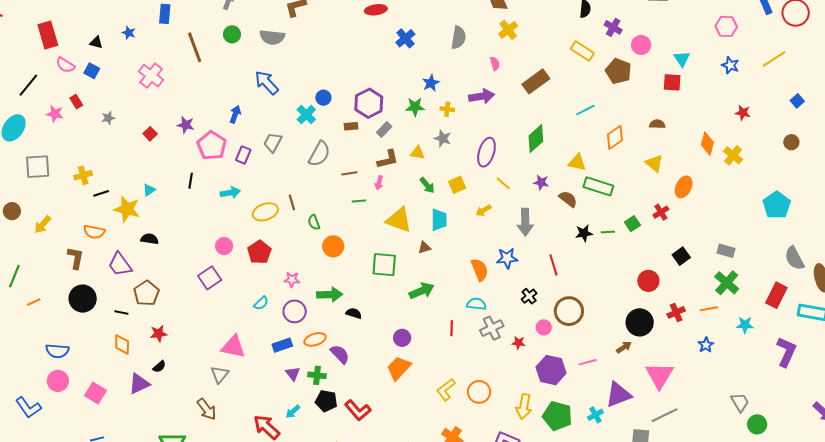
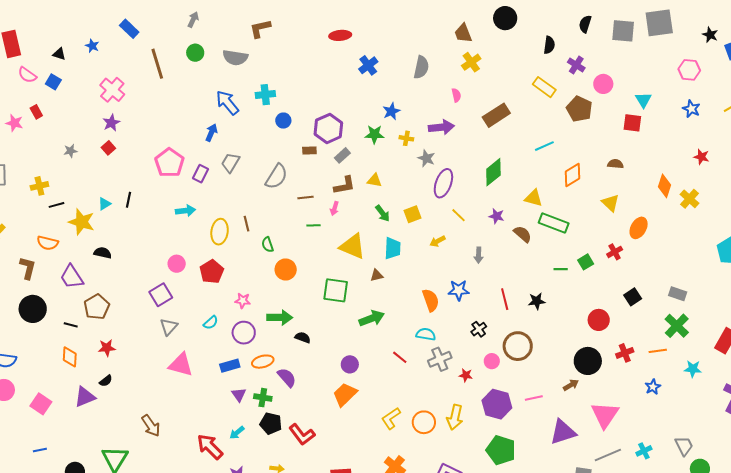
blue rectangle: (165, 14) -> (129, 29), turned -54
blue arrow: (235, 114) -> (211, 133), moved
cyan cross: (306, 115) -> (265, 95), moved, turned 36
gray star: (108, 118) -> (70, 151), moved
purple star: (186, 125) -> (111, 123), moved, turned 30
gray star: (443, 138) -> (426, 158), moved
black line: (191, 181) -> (128, 200), moved
yellow ellipse: (265, 212) -> (220, 232), turned -65
gray arrow: (525, 222) -> (479, 255), size x0.6
black star: (584, 233) -> (537, 301), moved
red line: (452, 328) -> (400, 357), turned -56
gray triangle: (220, 374) -> (169, 327), moved
yellow arrow: (524, 407) -> (455, 417), moved
cyan cross: (595, 415) -> (644, 451), moved

